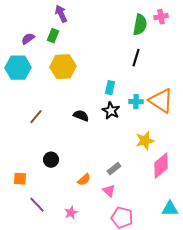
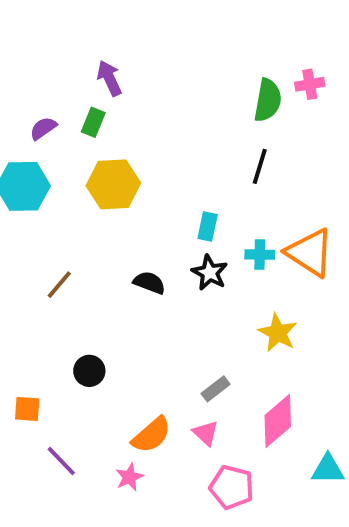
yellow star: (145, 141) -> (278, 333), turned -30
pink diamond: (161, 166) -> (278, 421), moved
orange semicircle: (84, 180) -> (151, 435), moved, size x1.5

